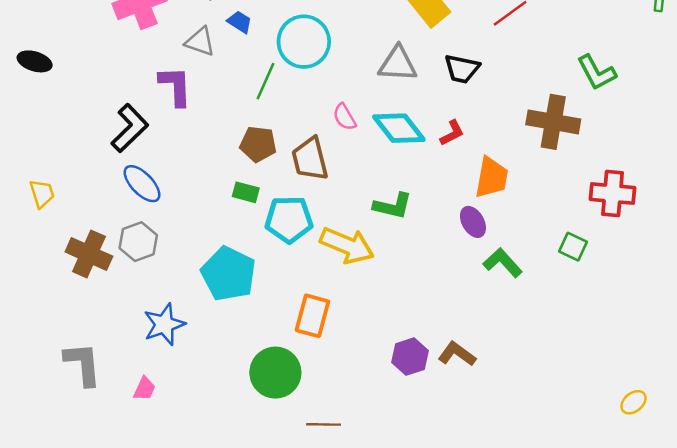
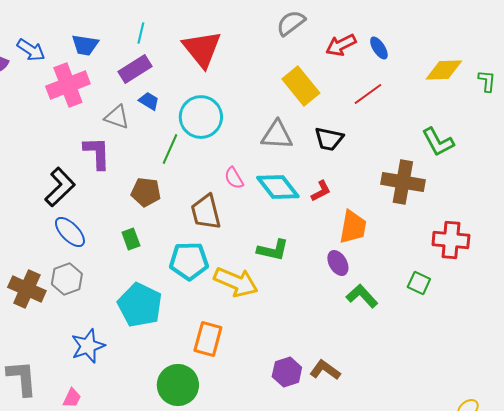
brown pentagon: (258, 144) -> (146, 192), moved
green rectangle: (246, 192) -> (131, 239), moved, turned 55

